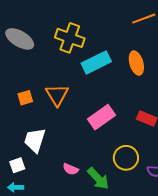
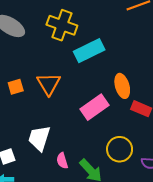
orange ellipse: (136, 63) -> (122, 86), moved
white trapezoid: (35, 140) -> (39, 138), moved
pink semicircle: (71, 169) -> (62, 161), turned 49

